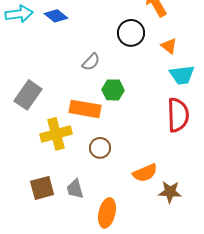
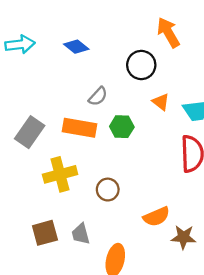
blue diamond: (56, 16) -> (76, 47), moved
orange triangle: (169, 46) -> (161, 102), moved
orange rectangle: (85, 109) -> (80, 128), moved

